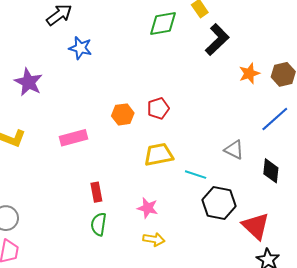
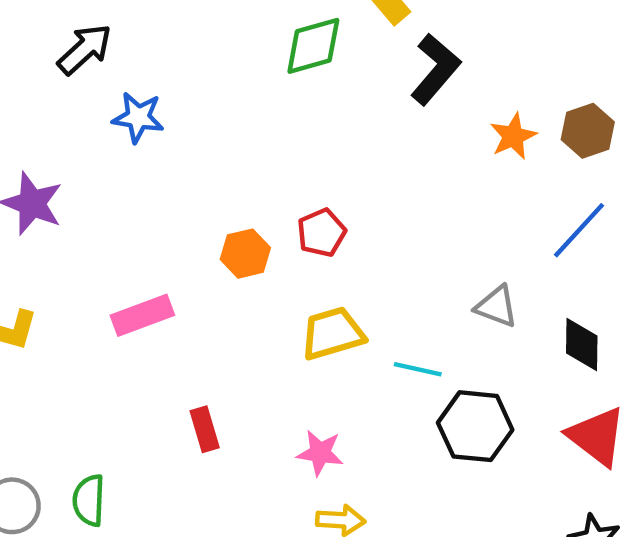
green semicircle: (99, 224) -> (89, 500), moved
red triangle: (256, 226) -> (597, 436), moved

